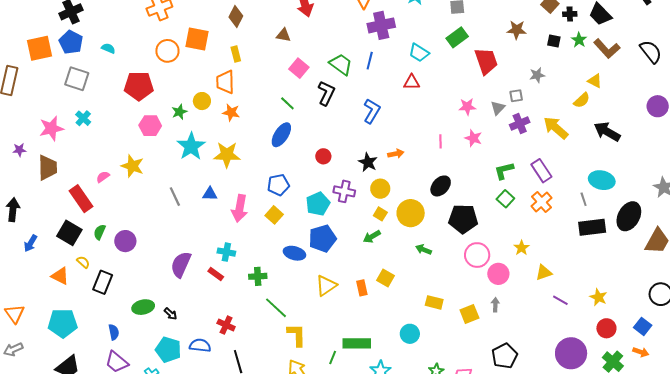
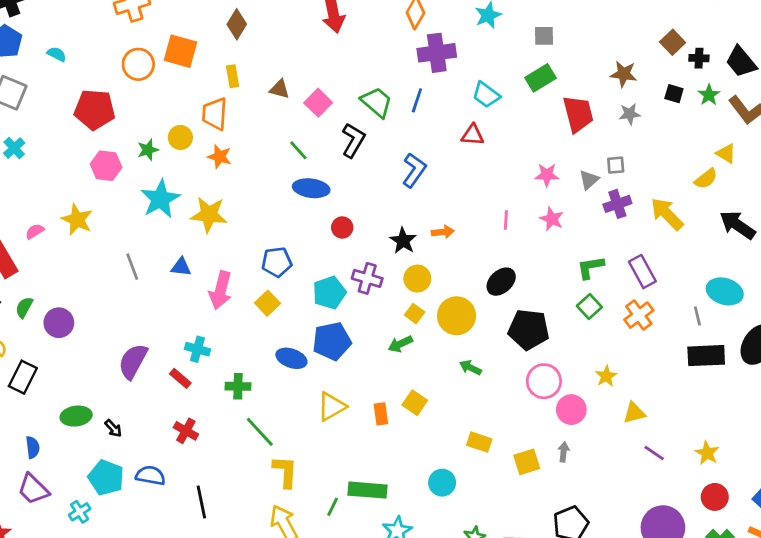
brown triangle: (283, 35) -> (280, 89), moved
gray star: (537, 75) -> (630, 114), moved
blue ellipse: (281, 135) -> (311, 188), moved, turned 60
red cross: (226, 325) -> (186, 431), moved

